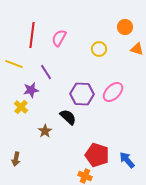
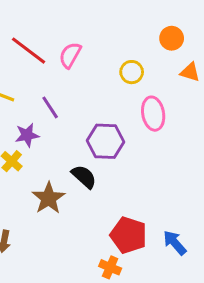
red line: (32, 35) -> (29, 51), turned -60
pink ellipse: (113, 92) -> (153, 114), moved, turned -55
brown star: (45, 131) -> (49, 198), size x1.5

